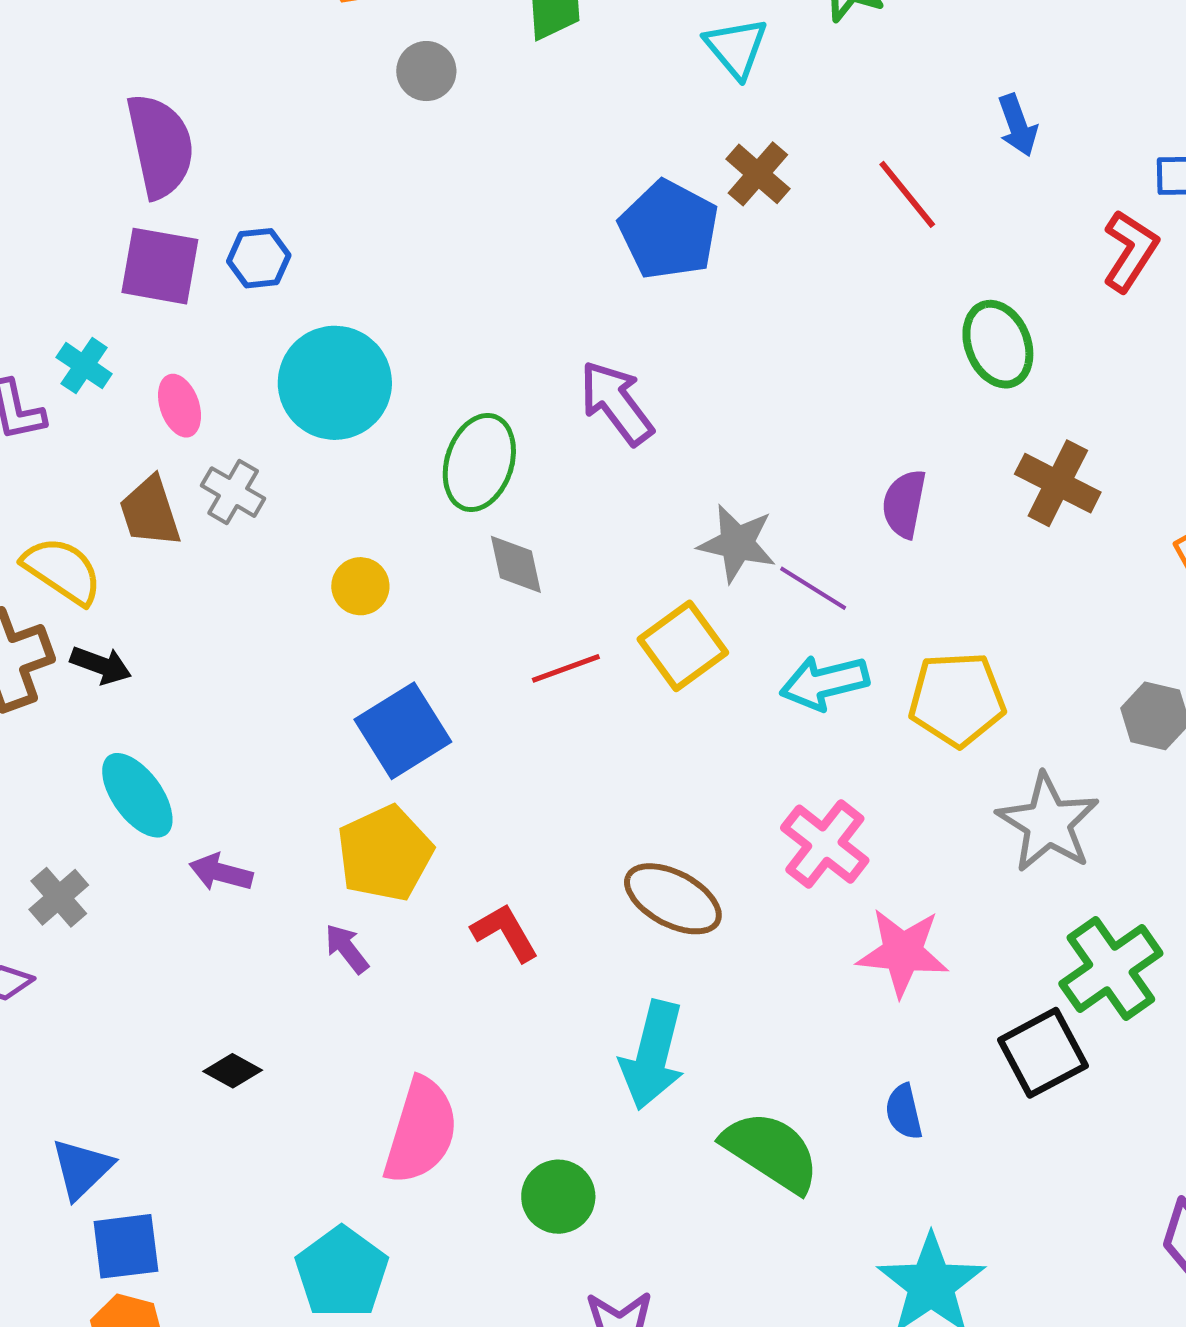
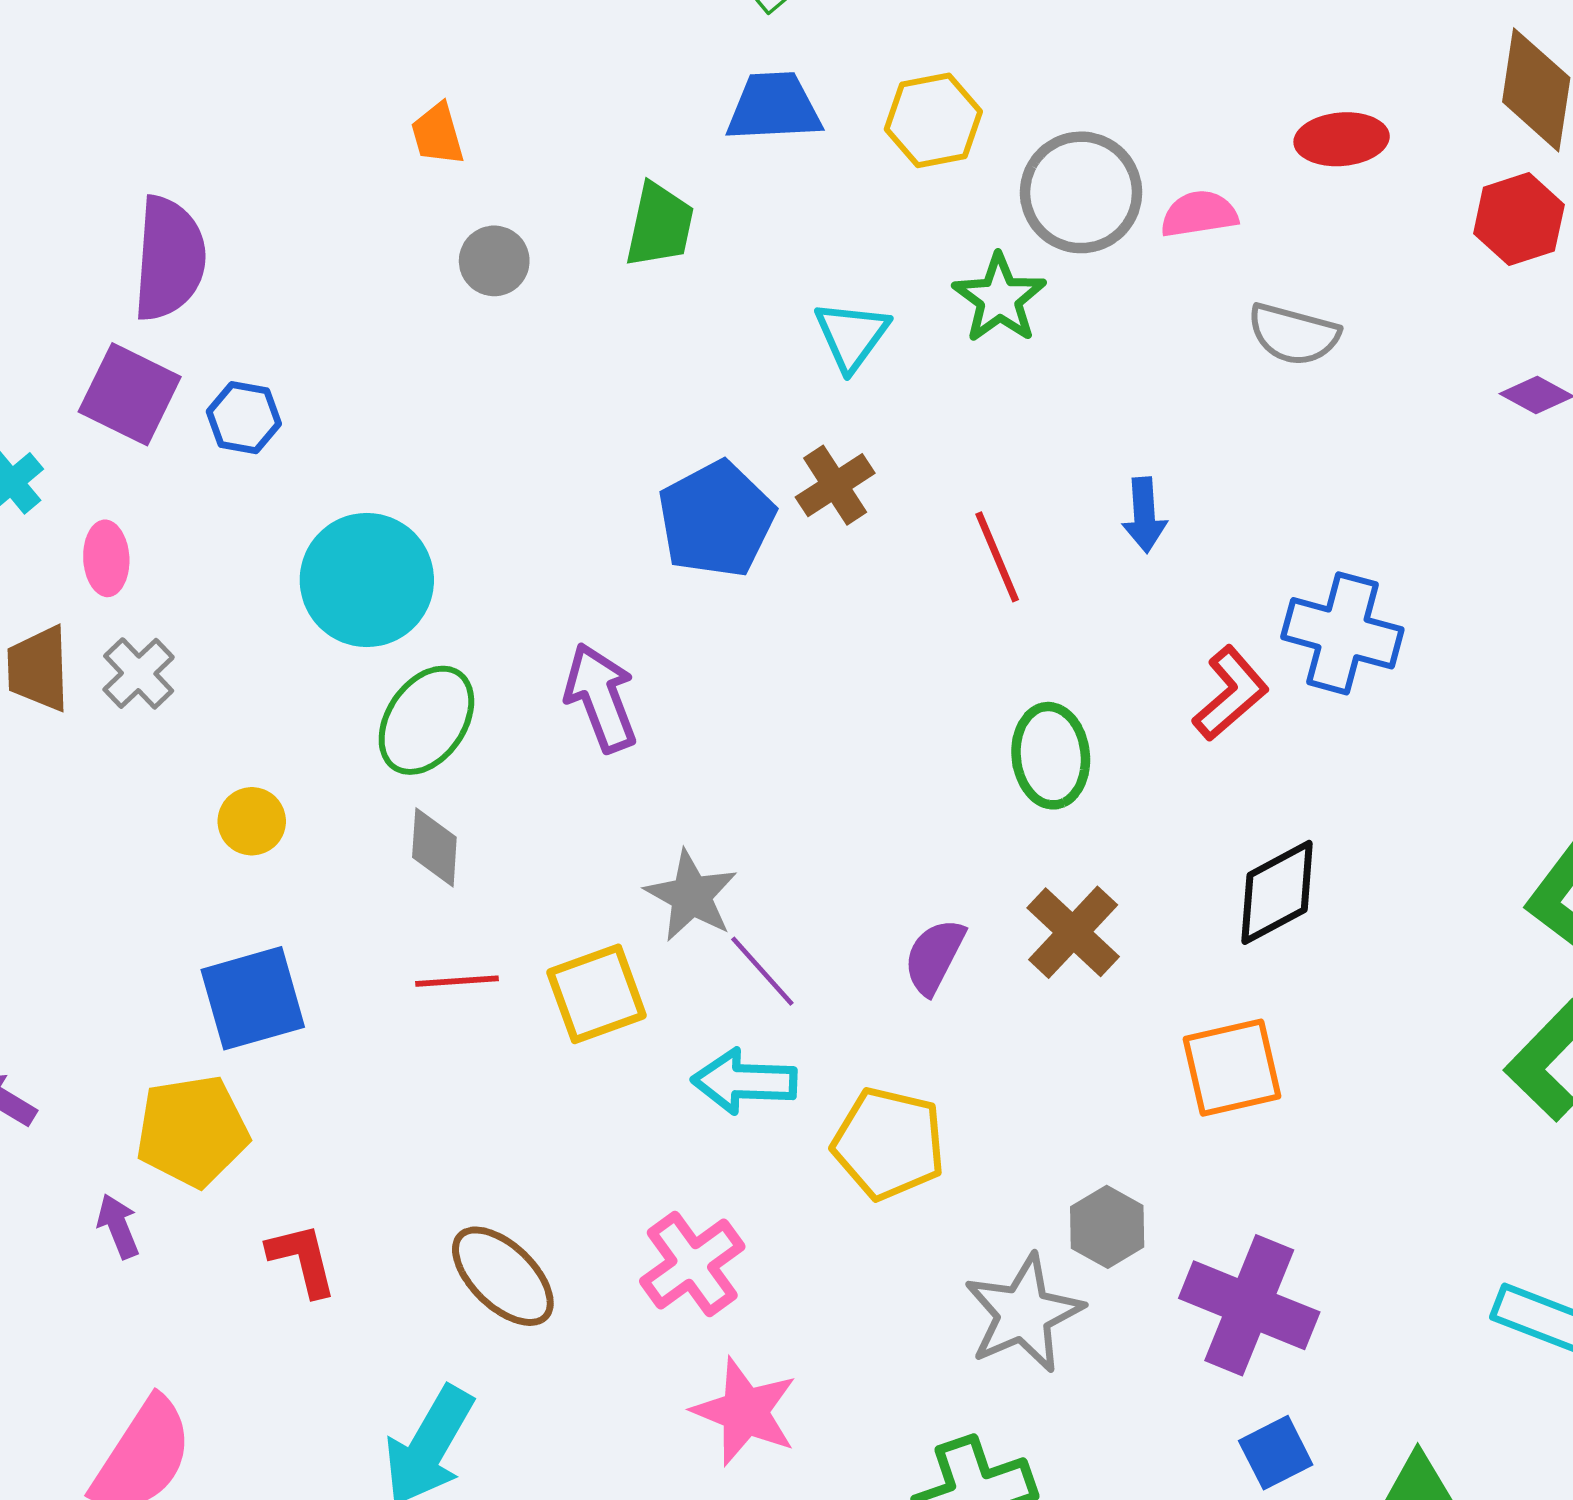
cyan circle: (335, 383) -> (367, 580), moved
purple semicircle: (904, 504) -> (934, 956), moved
gray star: (1048, 823) -> (1024, 1313), moved

